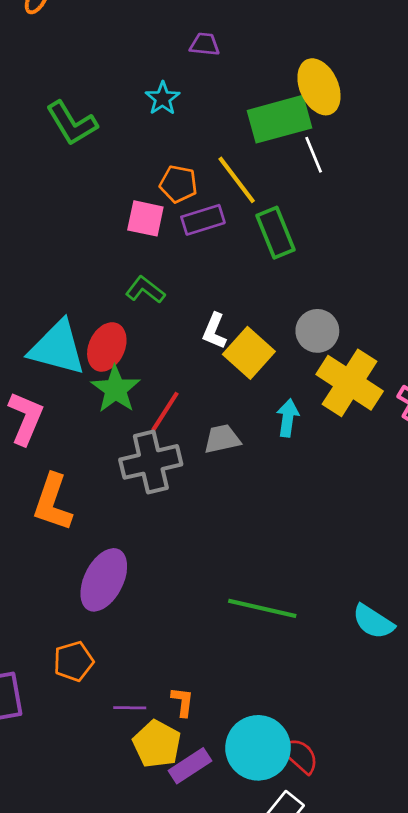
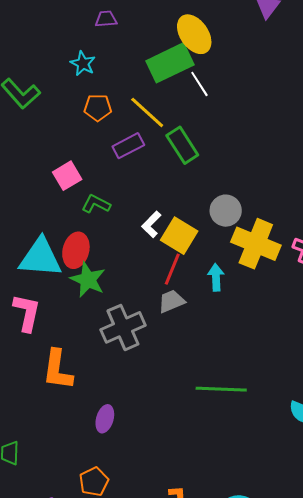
orange pentagon: (178, 184) -> (98, 108), moved
pink square: (145, 218) -> (67, 176), moved, turned -32
white L-shape: (214, 331) -> (151, 224), turned 32
red line: (165, 412) -> (172, 269), moved
purple ellipse: (104, 580) -> (105, 419), size x0.6
green line: (262, 608) -> (221, 389), moved

